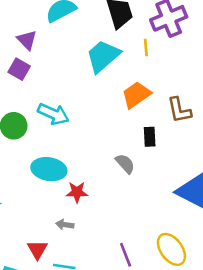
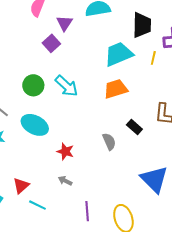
orange trapezoid: (136, 95) -> (116, 89), moved
black rectangle: (150, 137) -> (134, 127), turned -63
cyan ellipse: (49, 169) -> (35, 125), moved
gray arrow: (65, 225) -> (65, 181), moved

